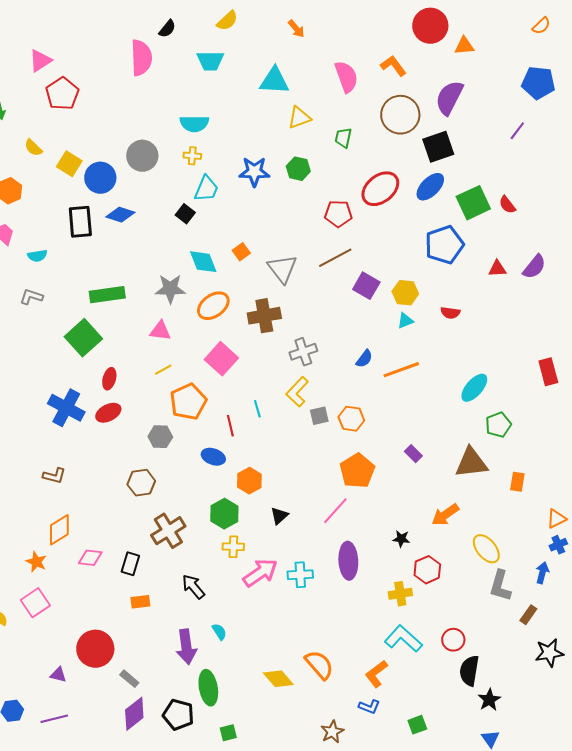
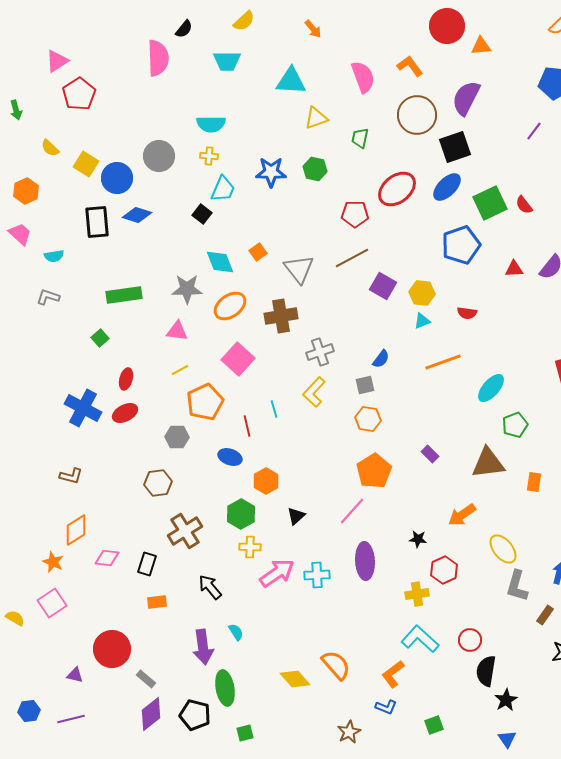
green square: (83, 338) -> (100, 338), size x0.5
orange line: (401, 370) -> (443, 362), moved
gray square: (319, 416) -> (365, 385), moved

